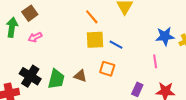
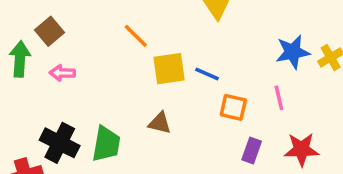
orange line: (92, 17) -> (136, 36), moved
pink arrow: (35, 37) -> (62, 73), turned 32
orange square: (107, 69) -> (233, 107), moved
brown triangle: (80, 76) -> (160, 123), moved

